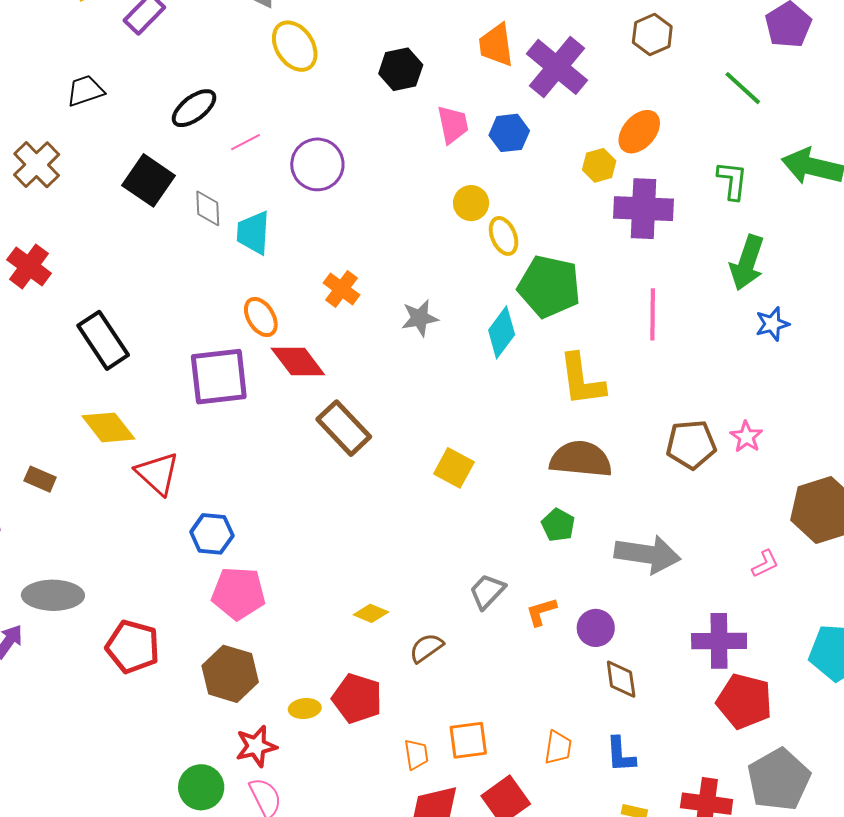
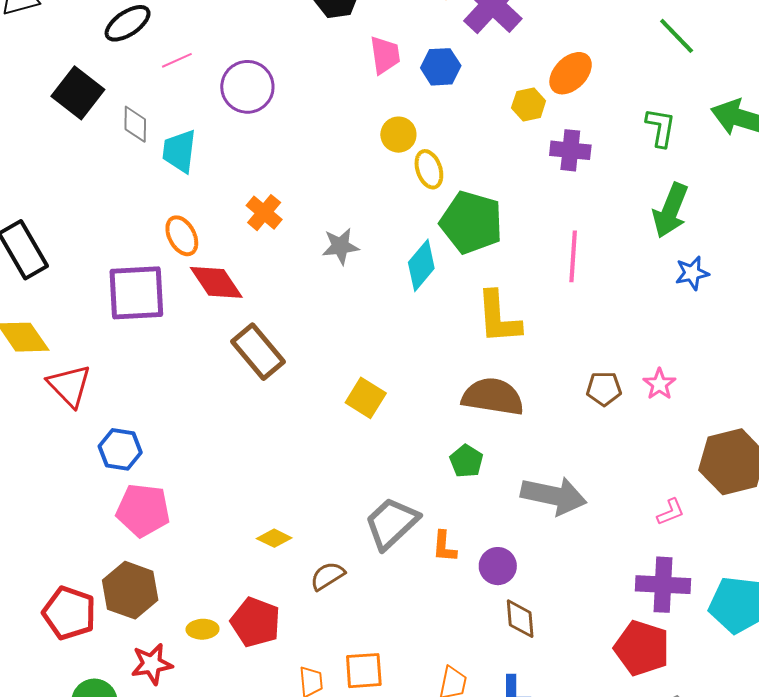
purple cross: (644, 209) -> (570, 150), size x0.7
brown pentagon: (691, 445) -> (604, 389), size x0.7
gray trapezoid: (487, 591) -> (392, 523), size x1.5
orange L-shape: (541, 612) -> (444, 547), turned -72
purple cross: (719, 641) -> (663, 585), moved
red pentagon: (133, 647) -> (69, 613), moved

